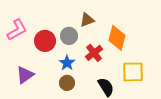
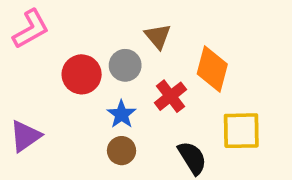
brown triangle: (87, 20) -> (158, 36), turned -49
pink L-shape: (17, 30) -> (31, 29), moved
purple triangle: (25, 75) -> (25, 136), moved

